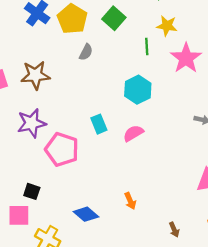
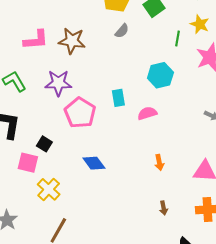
orange arrow: (130, 201) -> (159, 162), moved
blue diamond: (86, 214) -> (94, 163), moved

